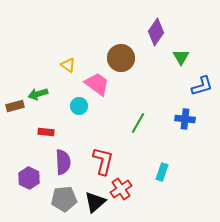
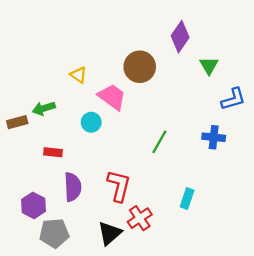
gray pentagon: (64, 199) -> (54, 233), moved

